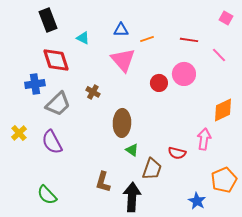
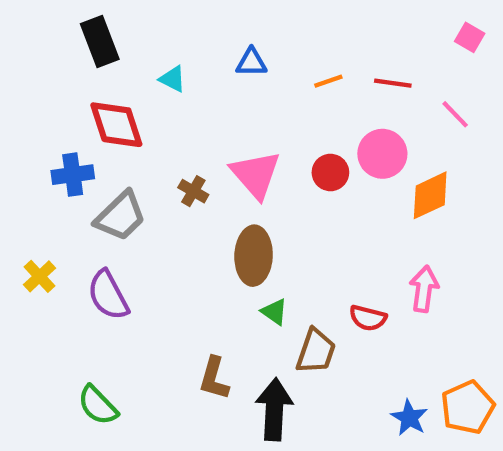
orange line: (147, 39) -> (328, 81), moved
pink triangle: (123, 60) -> (256, 175), moved
orange diamond: (223, 110) -> (430, 195), moved
orange pentagon: (224, 180) -> (468, 407), moved

